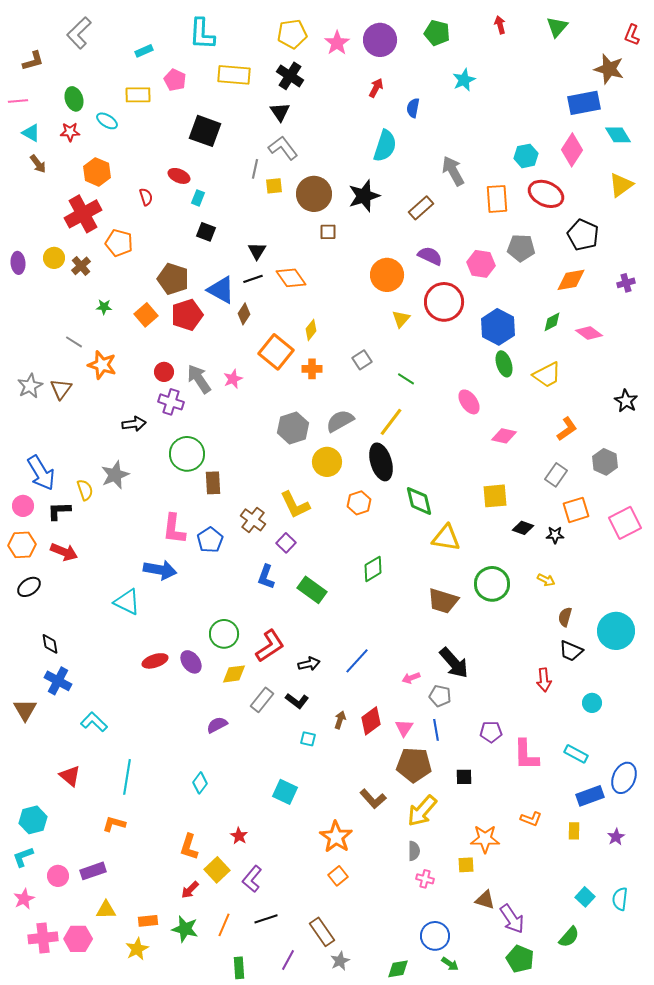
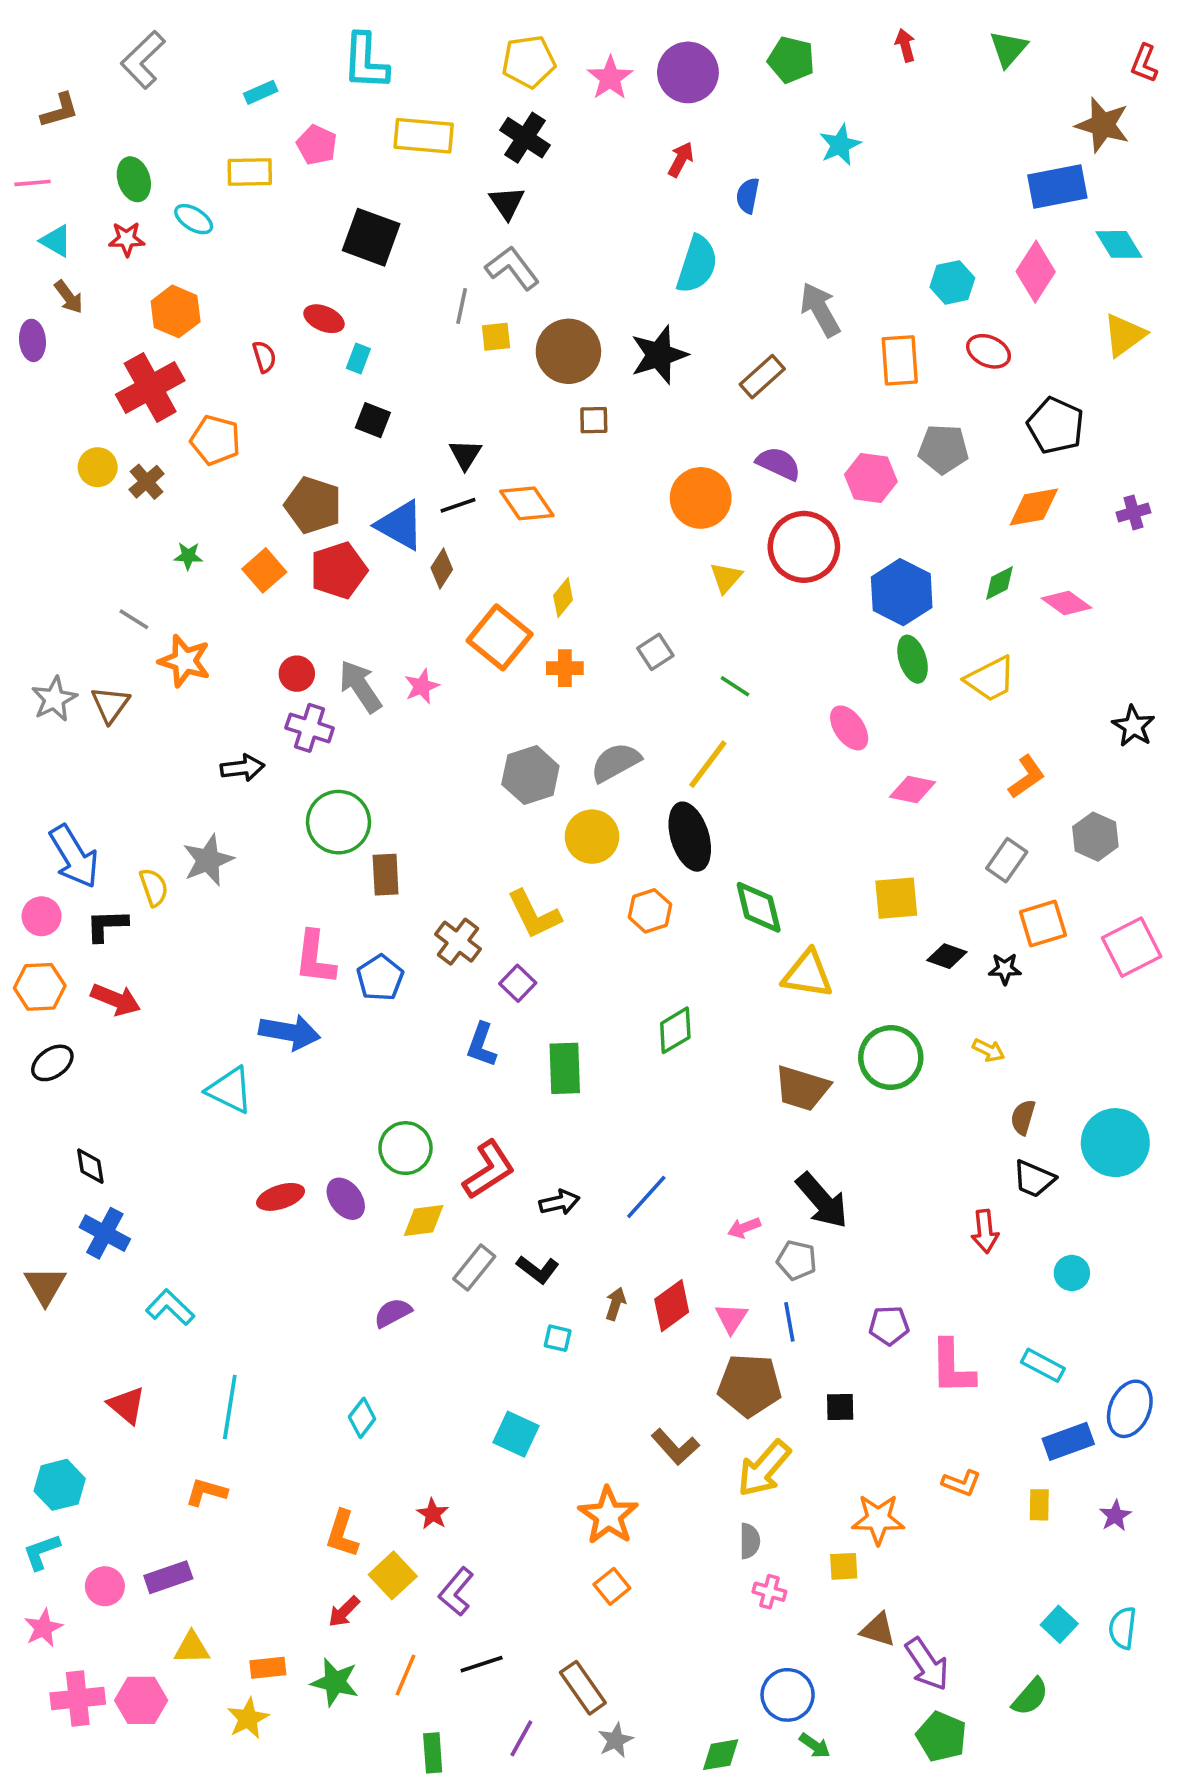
red ellipse: (546, 194) -> (989, 351), size x0.7
purple ellipse: (18, 263) -> (32, 340), moved
green rectangle: (312, 590) -> (565, 1068), turned 52

